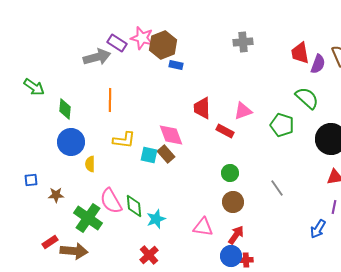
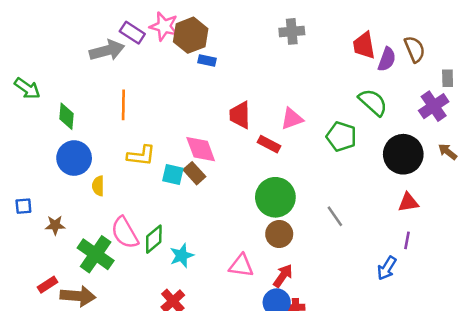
green circle: (230, 173) -> (275, 197), size x1.8
green diamond: (134, 206) -> (154, 239), turned 55

